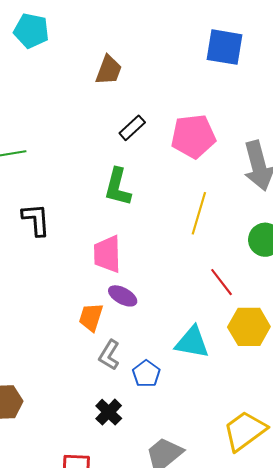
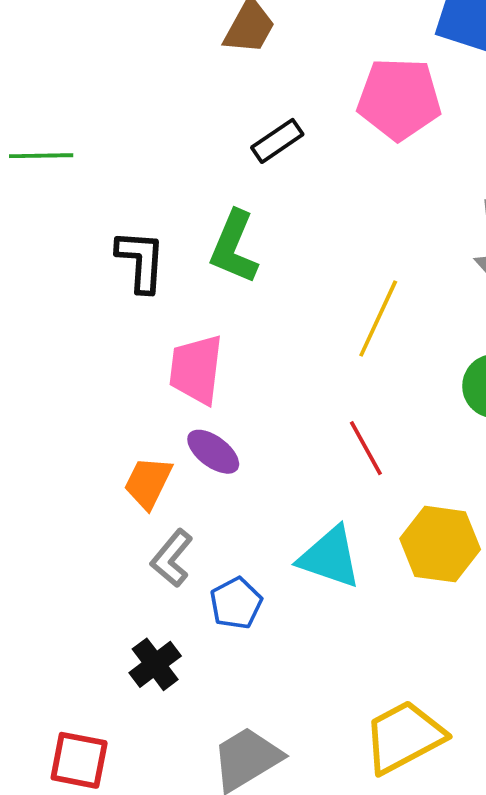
pink pentagon: (193, 136) -> (399, 99), moved
black L-shape: (36, 220) -> (141, 261), moved
red line: (222, 282) -> (366, 448), moved

